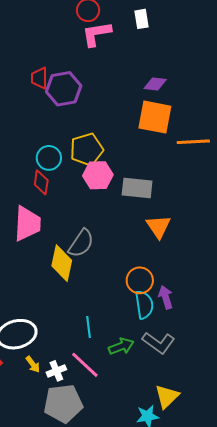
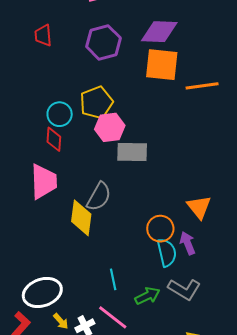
purple diamond: (155, 84) -> (159, 32), size x1.6
purple hexagon: (64, 89) -> (103, 42), moved
gray rectangle: (137, 188) -> (132, 152), moved
orange triangle: (158, 227) -> (199, 207), moved

